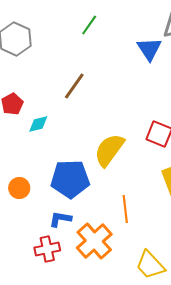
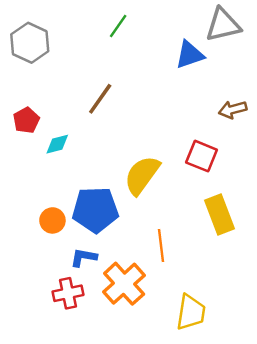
blue triangle: (149, 49) -> (190, 55), turned 44
orange circle: (19, 188) -> (52, 220), moved
yellow trapezoid: (150, 265) -> (191, 312), turned -128

